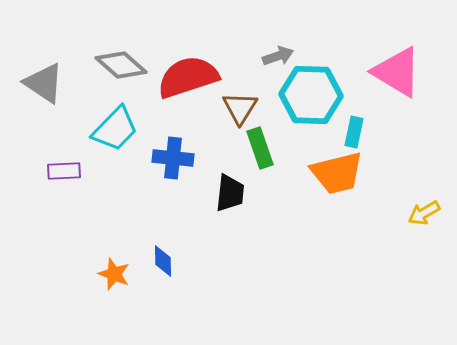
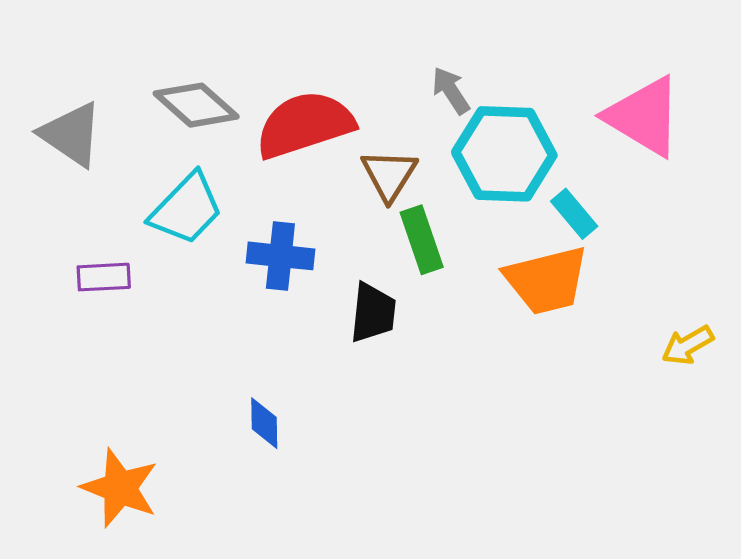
gray arrow: (278, 56) -> (451, 91), turned -104
cyan rectangle: (354, 132) -> (574, 214), turned -52
orange star: (114, 274) -> (120, 488), moved, size x1.5

